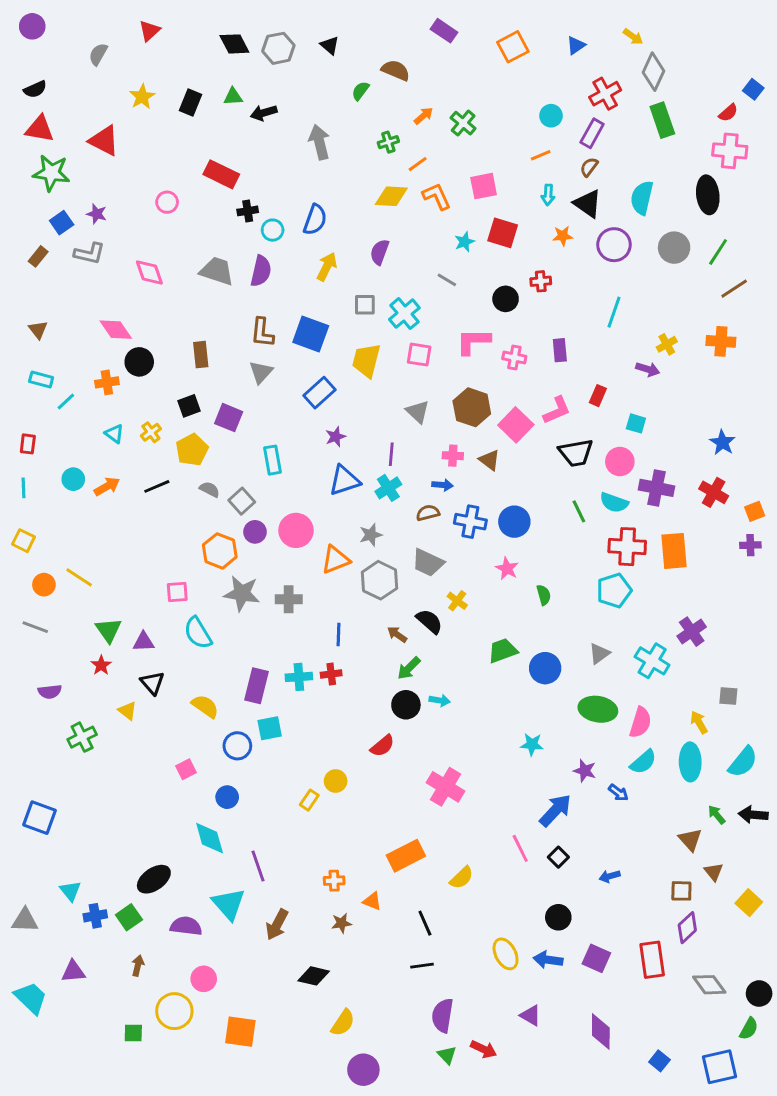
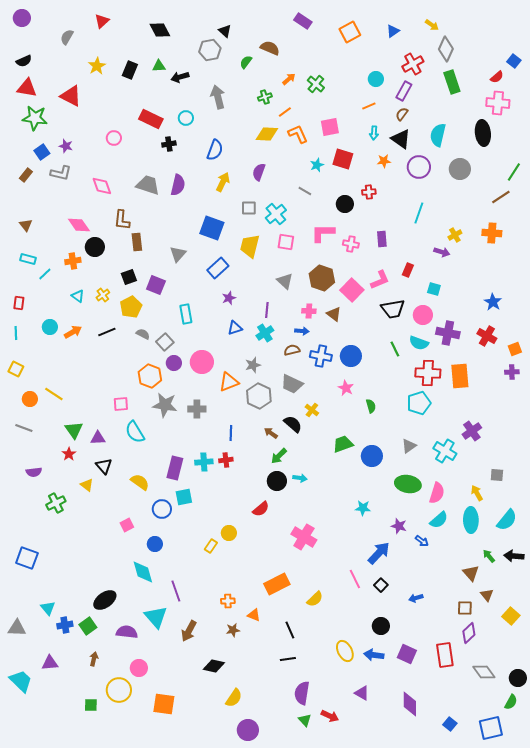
gray hexagon: (278, 48) -> (210, 50), moved
cyan circle: (273, 230) -> (186, 118), moved
green line: (718, 252) -> (514, 172), moved
brown L-shape: (262, 333) -> (122, 220), moved
blue triangle: (344, 481) -> (235, 328), size x0.7

